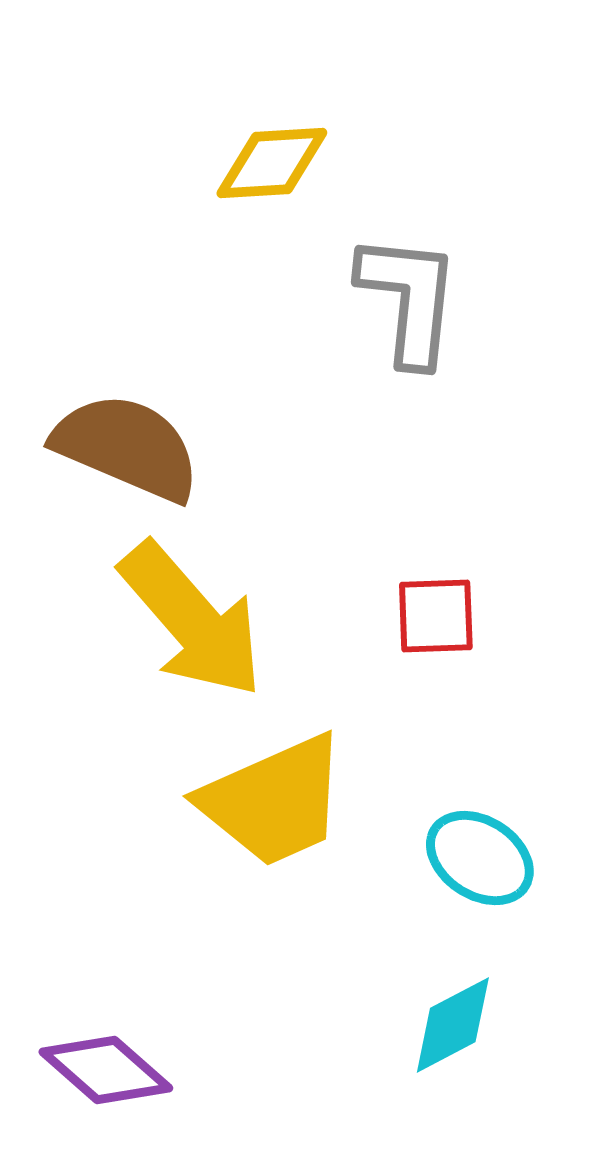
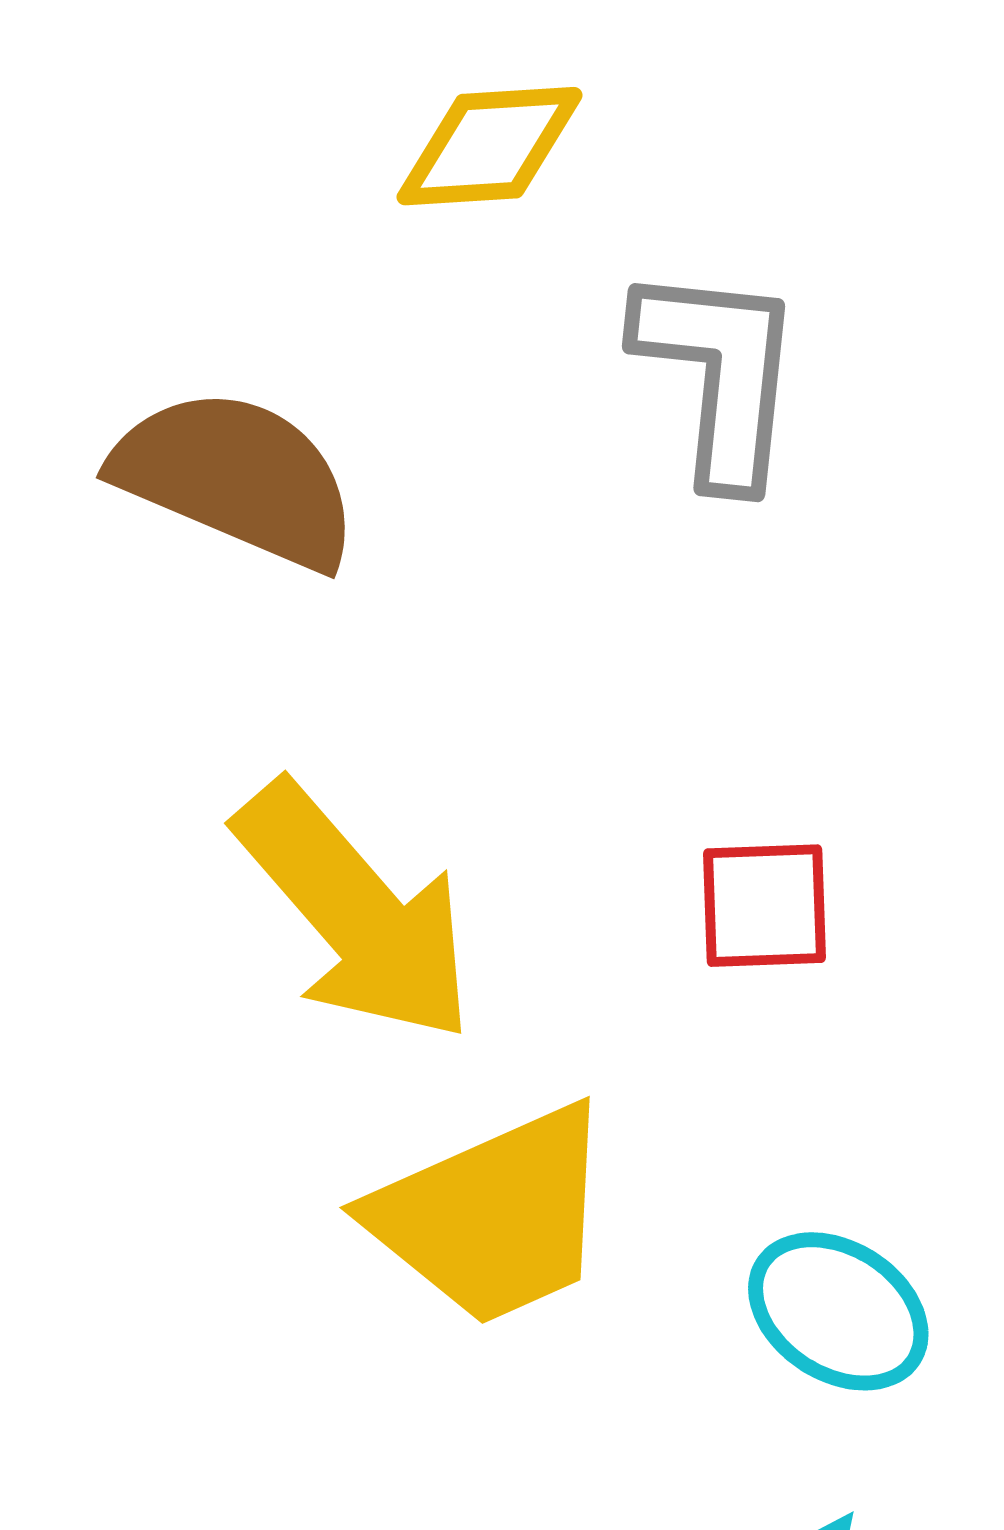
brown semicircle: (127, 447) -> (236, 478), moved

